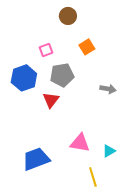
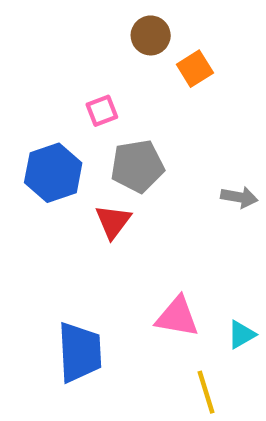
orange square: (87, 47) -> (195, 69), moved
blue trapezoid: (36, 159) -> (80, 352), turned 108

